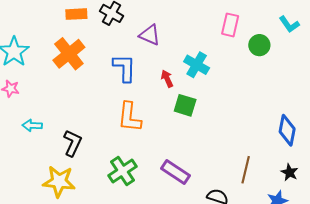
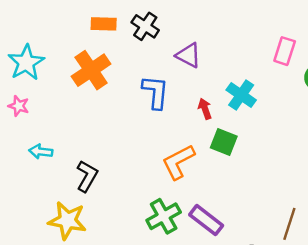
orange L-shape: (130, 117) -> (178, 162), moved, turned 52
green cross: (122, 171) -> (164, 216), moved

